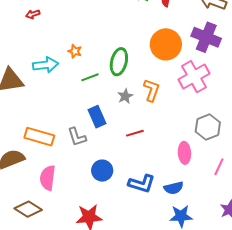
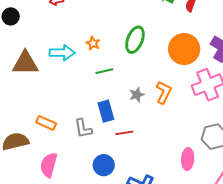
green ellipse: (119, 62) -> (135, 40), moved
red line: (135, 133) -> (124, 133), moved
orange rectangle: (39, 137) -> (46, 123), size x0.7

